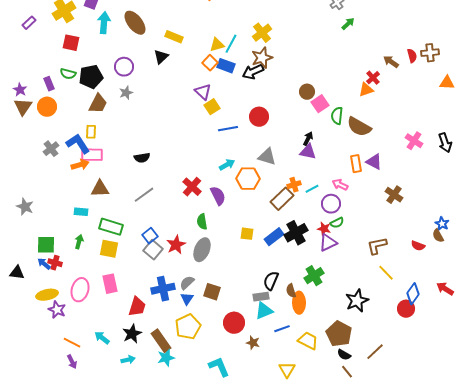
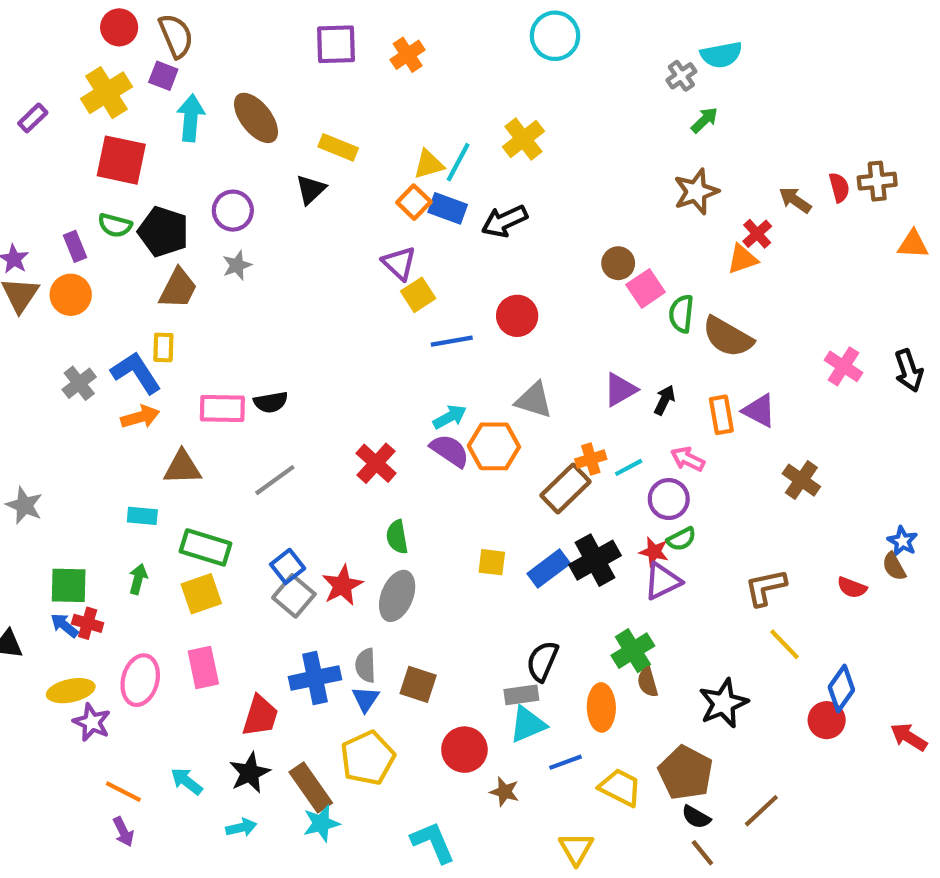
red square: (71, 43) -> (121, 160), size x1.4
brown star: (262, 58) -> (696, 192), moved
black pentagon: (91, 77) -> (163, 232), turned 30
black arrow: (308, 139) -> (664, 400), moved
purple triangle: (308, 152) -> (620, 390), turned -42
pink rectangle: (92, 155) -> (222, 408), moved
purple semicircle: (218, 196) -> (450, 451), moved, turned -30
yellow square: (109, 249) -> (201, 594), turned -30
gray semicircle: (187, 283) -> (365, 665), turned -49
red arrow: (445, 289) -> (909, 737), moved
brown semicircle: (291, 291) -> (648, 682), moved

